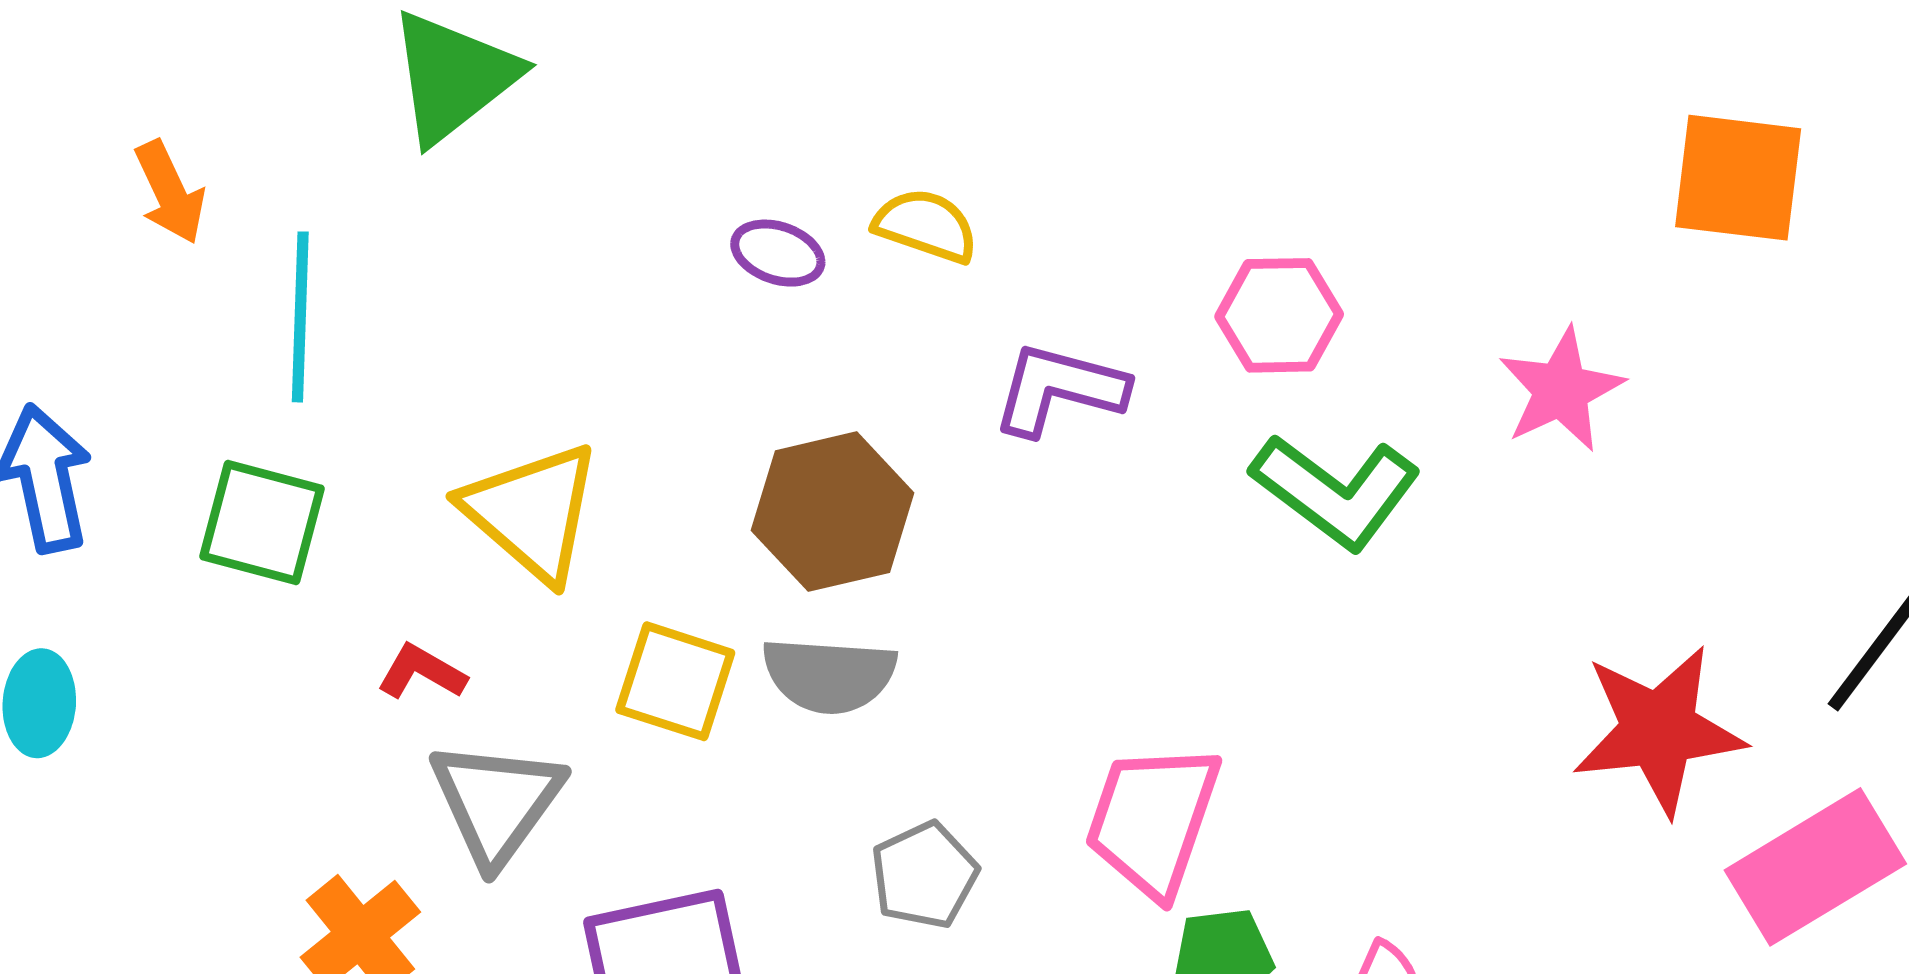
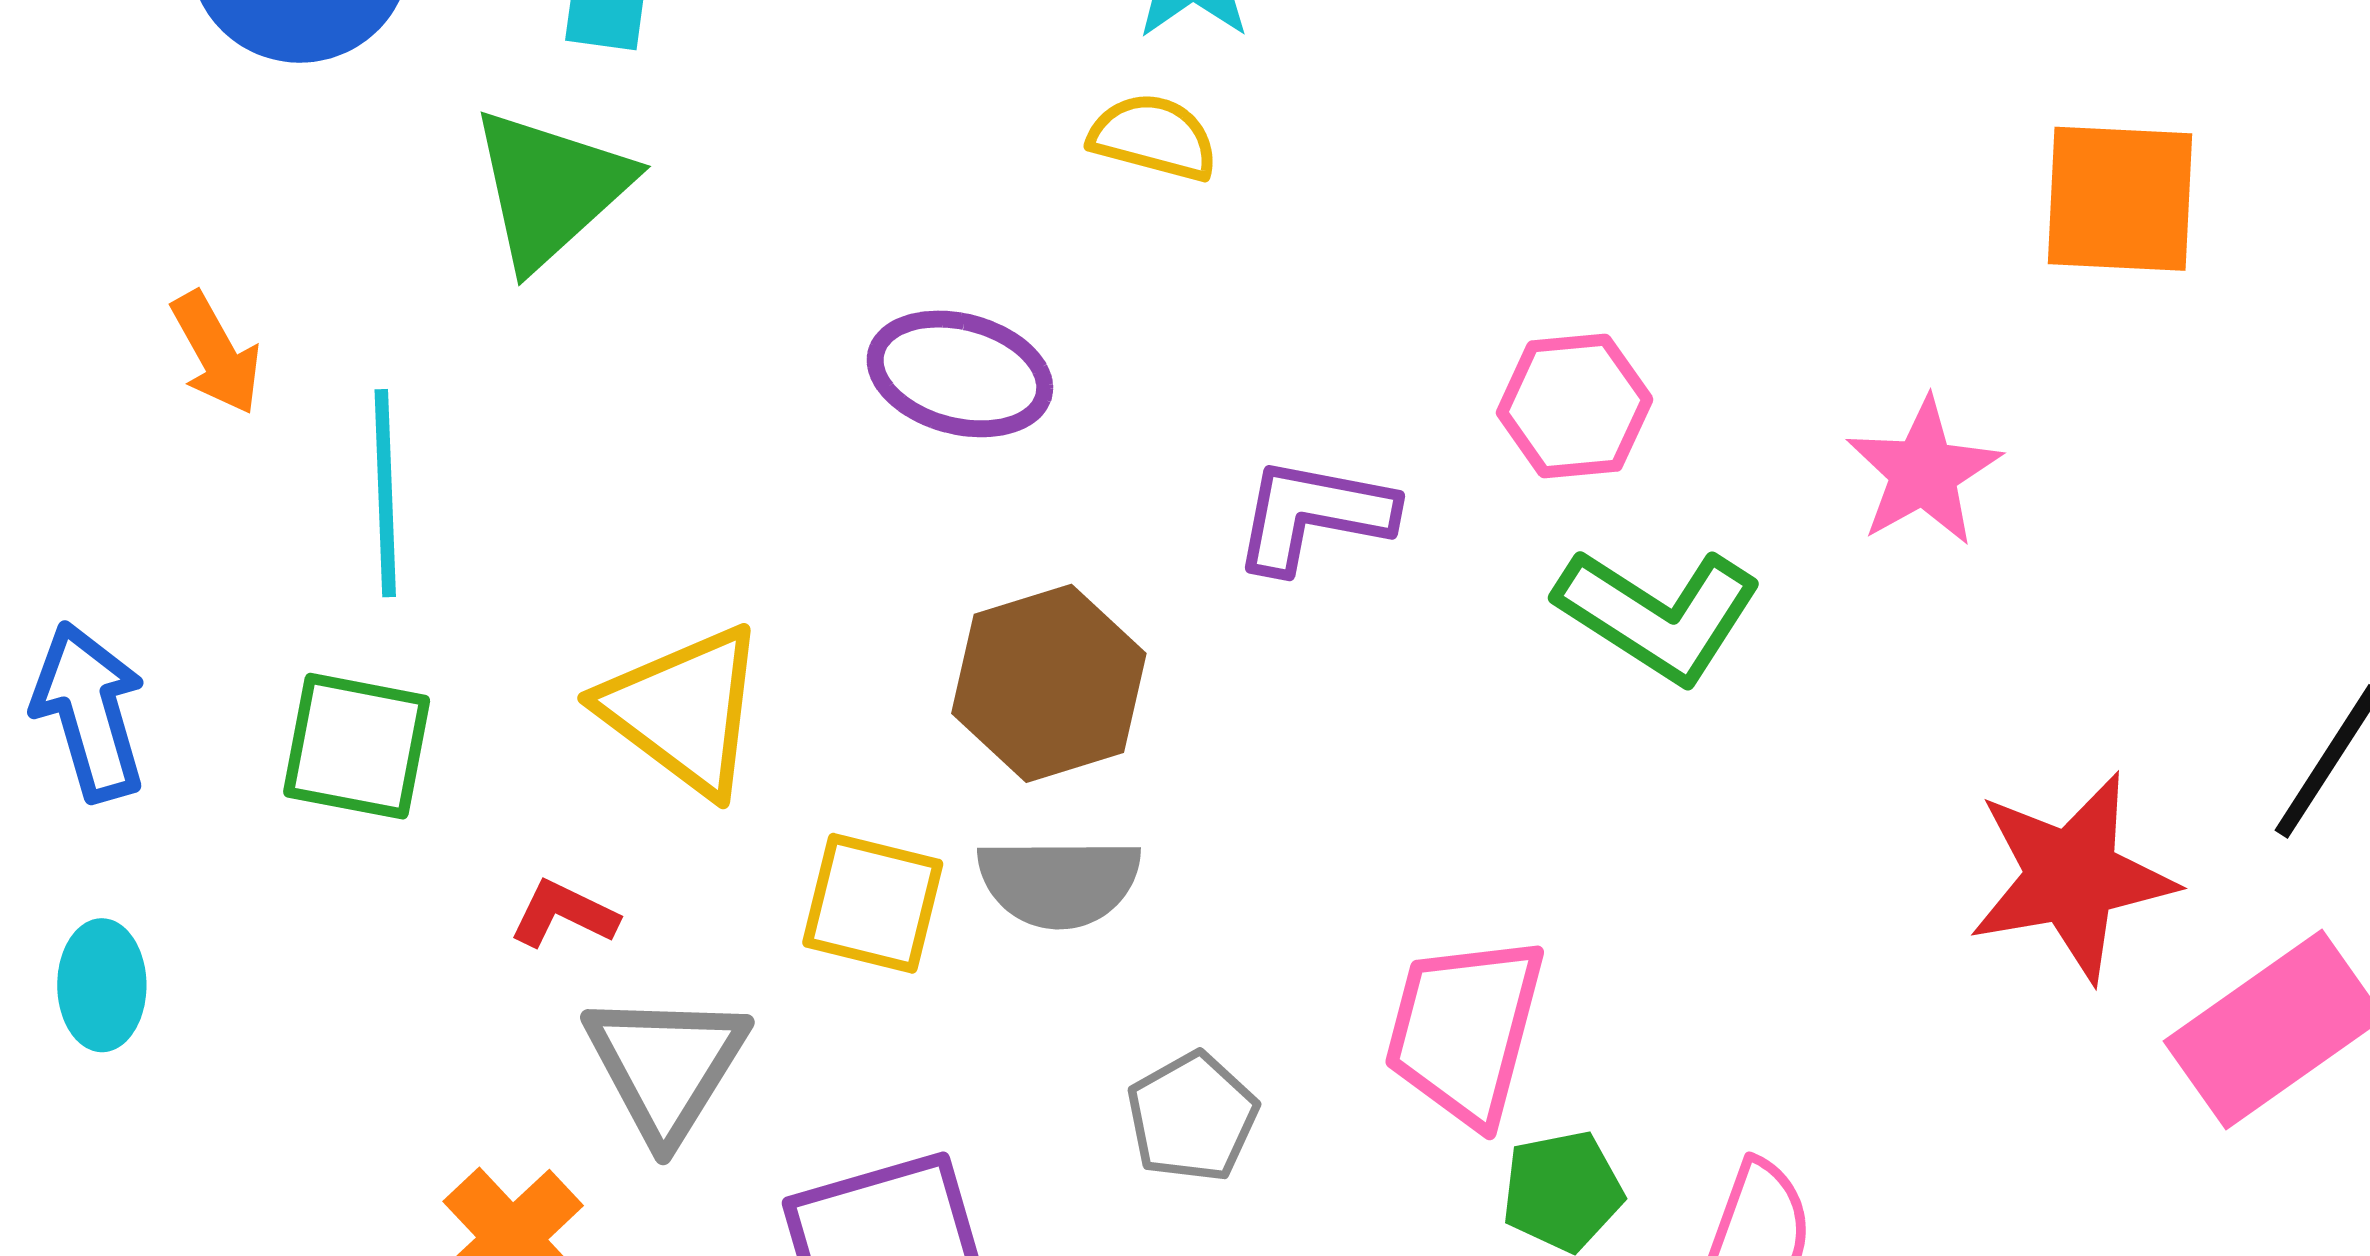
yellow semicircle: (926, 226) -> (1153, 137), moved
purple ellipse: (778, 253) -> (960, 374), size x1.6

